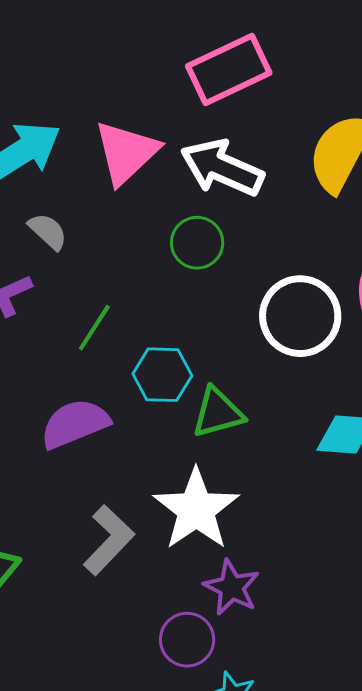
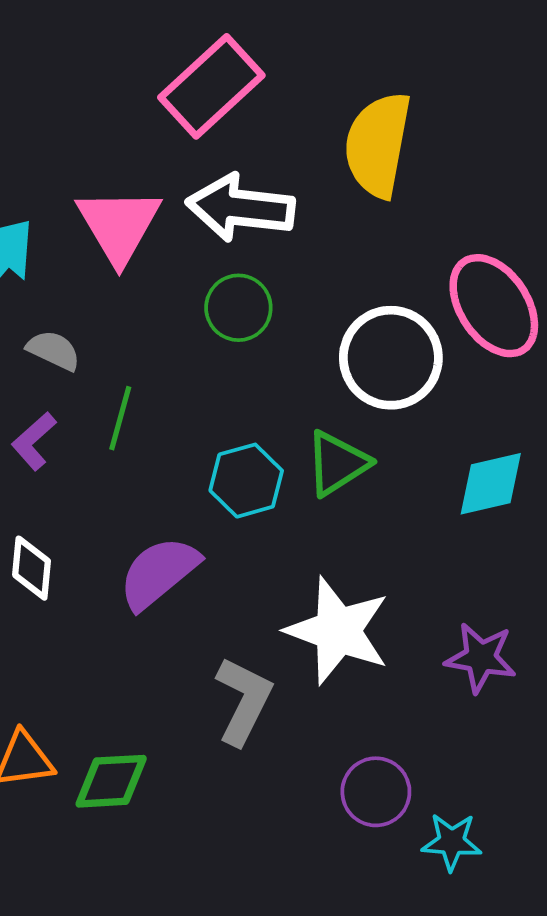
green line: (94, 328) -> (120, 418), moved
green triangle: (218, 413) -> (337, 463), moved
purple star: (232, 587) -> (481, 658), moved

